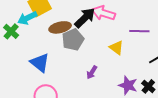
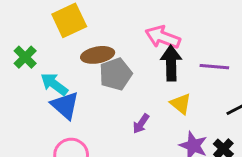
cyan arrow: (27, 18) -> (54, 84), moved, turned 60
black arrow: (85, 18) -> (171, 63), moved, turned -50
yellow triangle: (116, 48) -> (181, 104), moved

